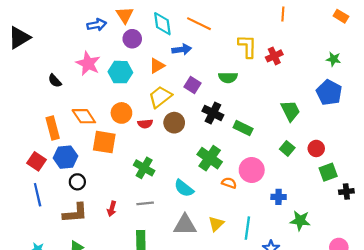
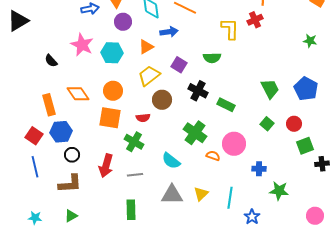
red cross: (274, 56) -> (255, 20), moved
blue pentagon: (329, 93) -> (306, 89), moved
red semicircle: (145, 124) -> (143, 118), moved
orange square: (104, 142) -> (110, 118), moved
red arrow: (112, 209) -> (106, 166), moved, size x1.6

